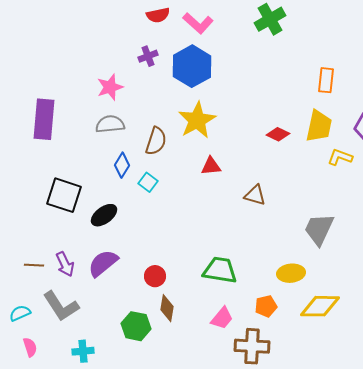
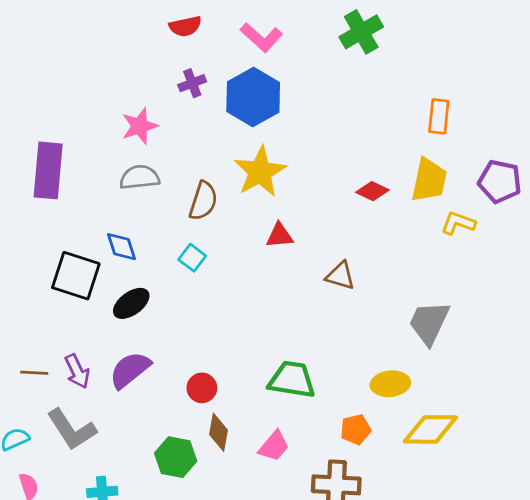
red semicircle: (158, 15) -> (185, 26), moved
blue diamond: (122, 165) -> (122, 247), moved, turned -50
pink trapezoid: (222, 318) -> (274, 446), moved

